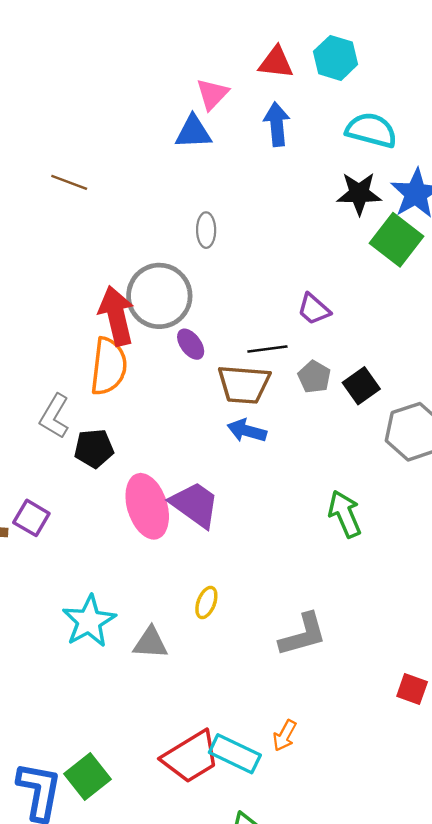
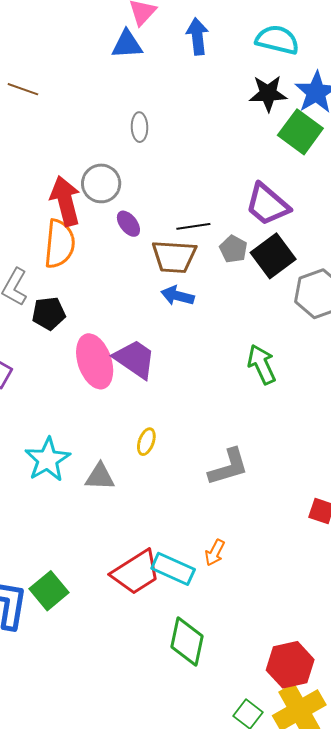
gray circle: (159, 296) -> (101, 183), size x0.7
purple trapezoid: (314, 309) -> (267, 204), moved, size x1.6
black square: (361, 386) -> (273, 256), size x1.4

